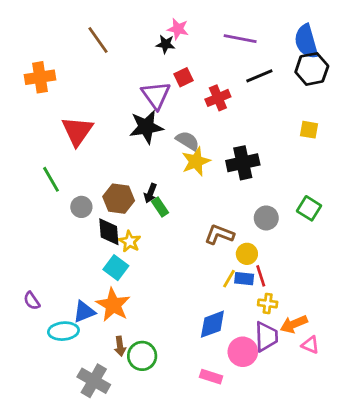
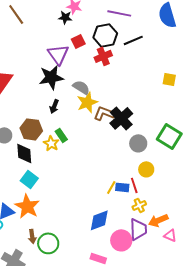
black hexagon: (312, 69) -> (105, 35), moved
black cross: (243, 163) -> (121, 118), moved, turned -30
black arrow: (150, 193) -> (54, 106), moved
green square: (309, 208) -> (169, 136), size x1.4
brown L-shape: (219, 235) -> (104, 113), moved
yellow star: (130, 241) -> (51, 143), moved
yellow circle: (247, 254) -> (146, 169), moved
yellow cross: (268, 303) -> (139, 205), turned -32

